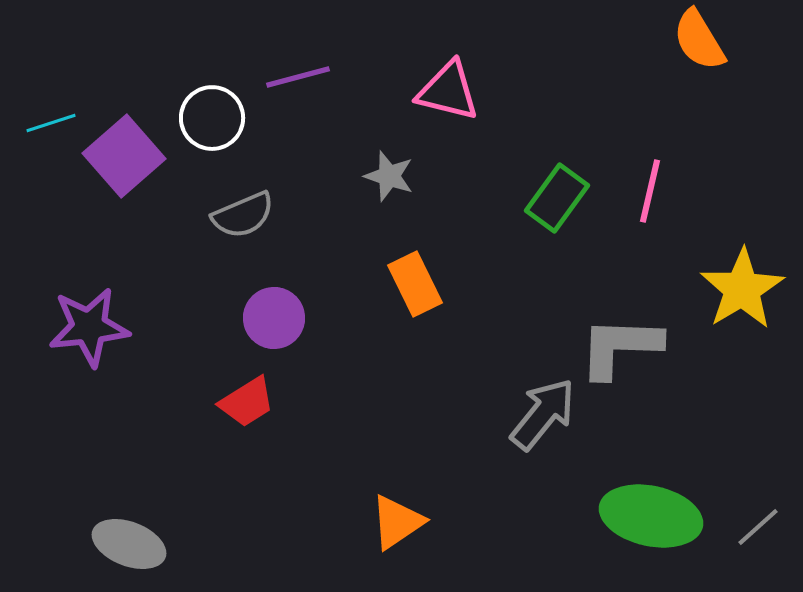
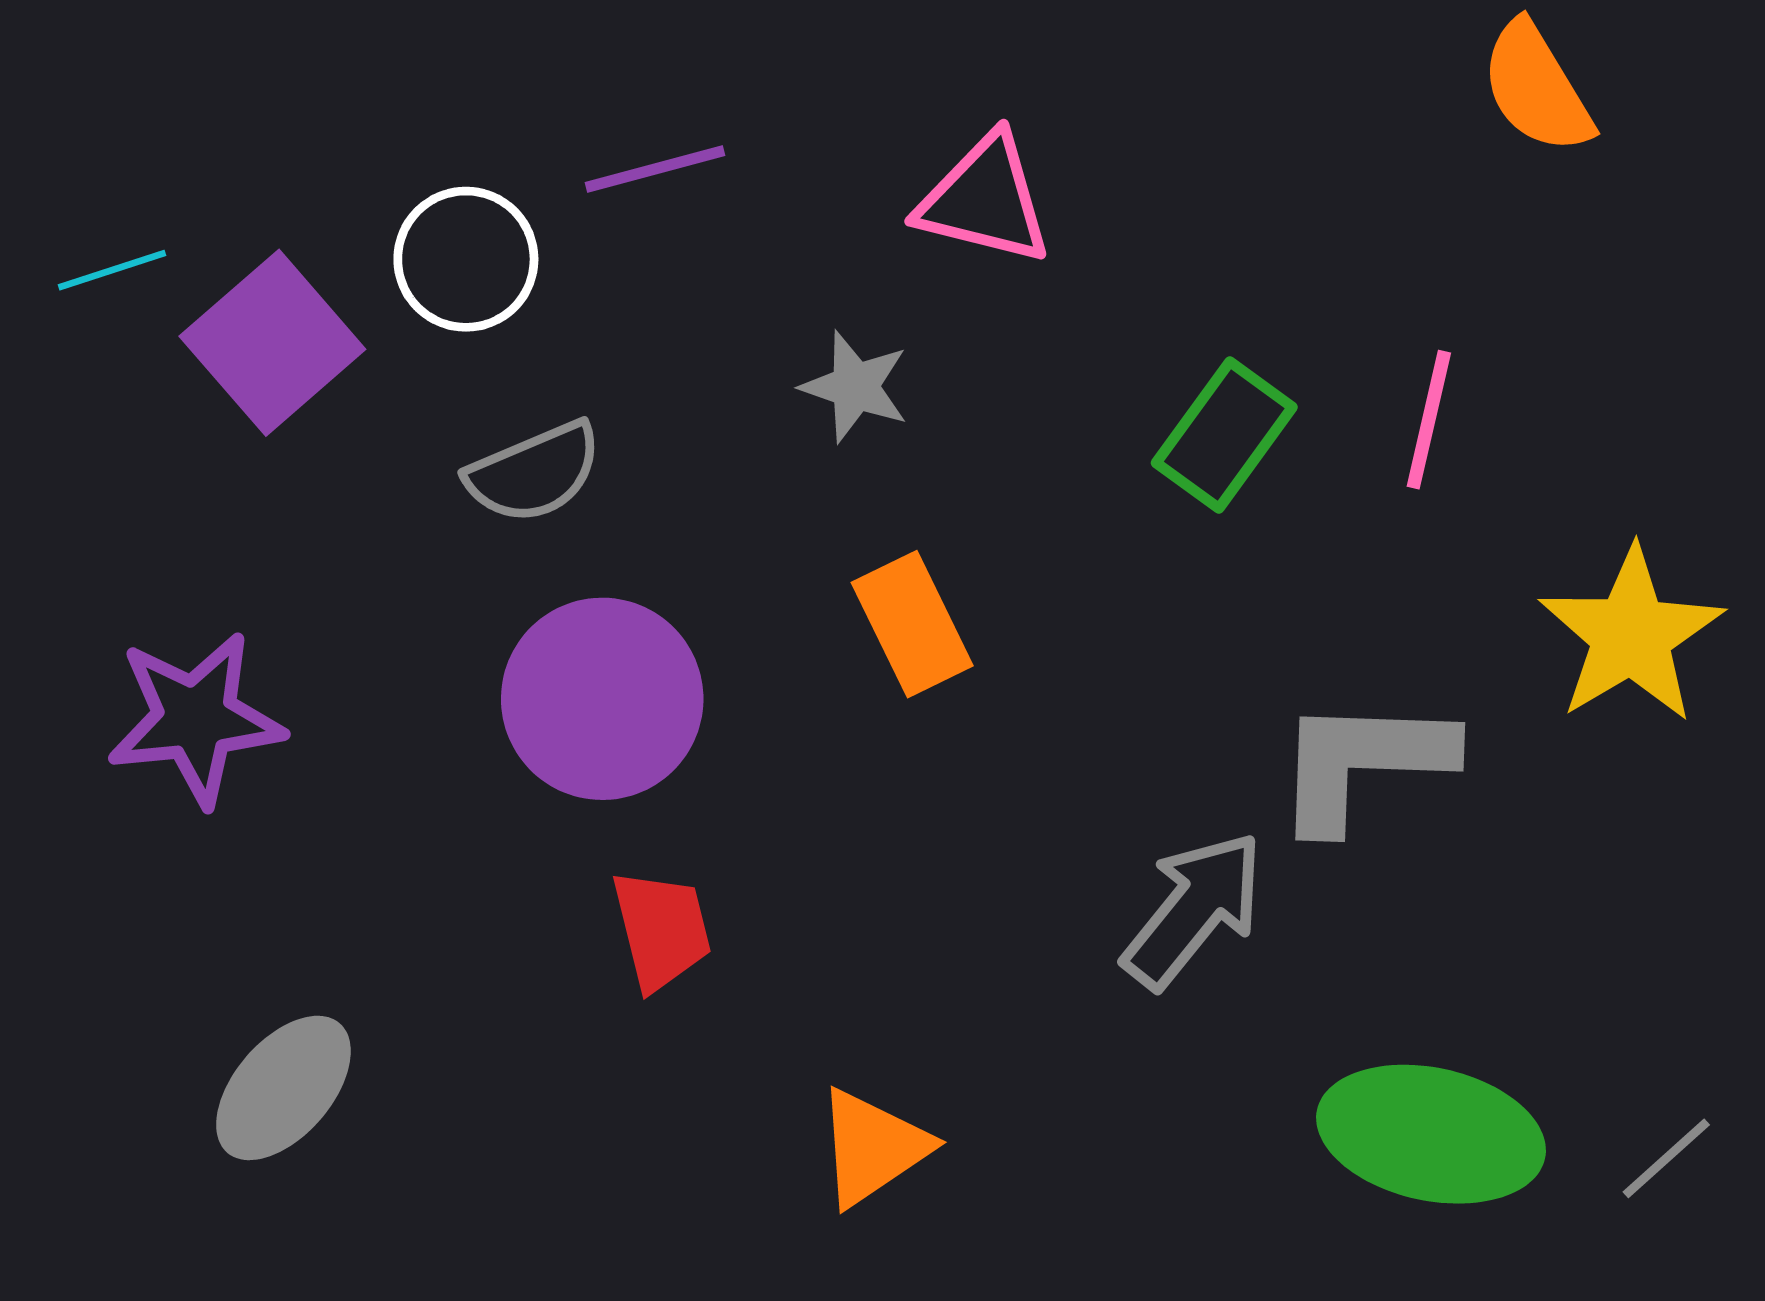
purple circle: (274, 318) -> (602, 699), size x1.5
red trapezoid: (247, 402) -> (662, 930), moved, turned -72
gray ellipse: (129, 544) -> (283, 1088), moved, turned -70

